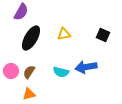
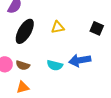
brown semicircle: (29, 72) -> (23, 65), turned -104

